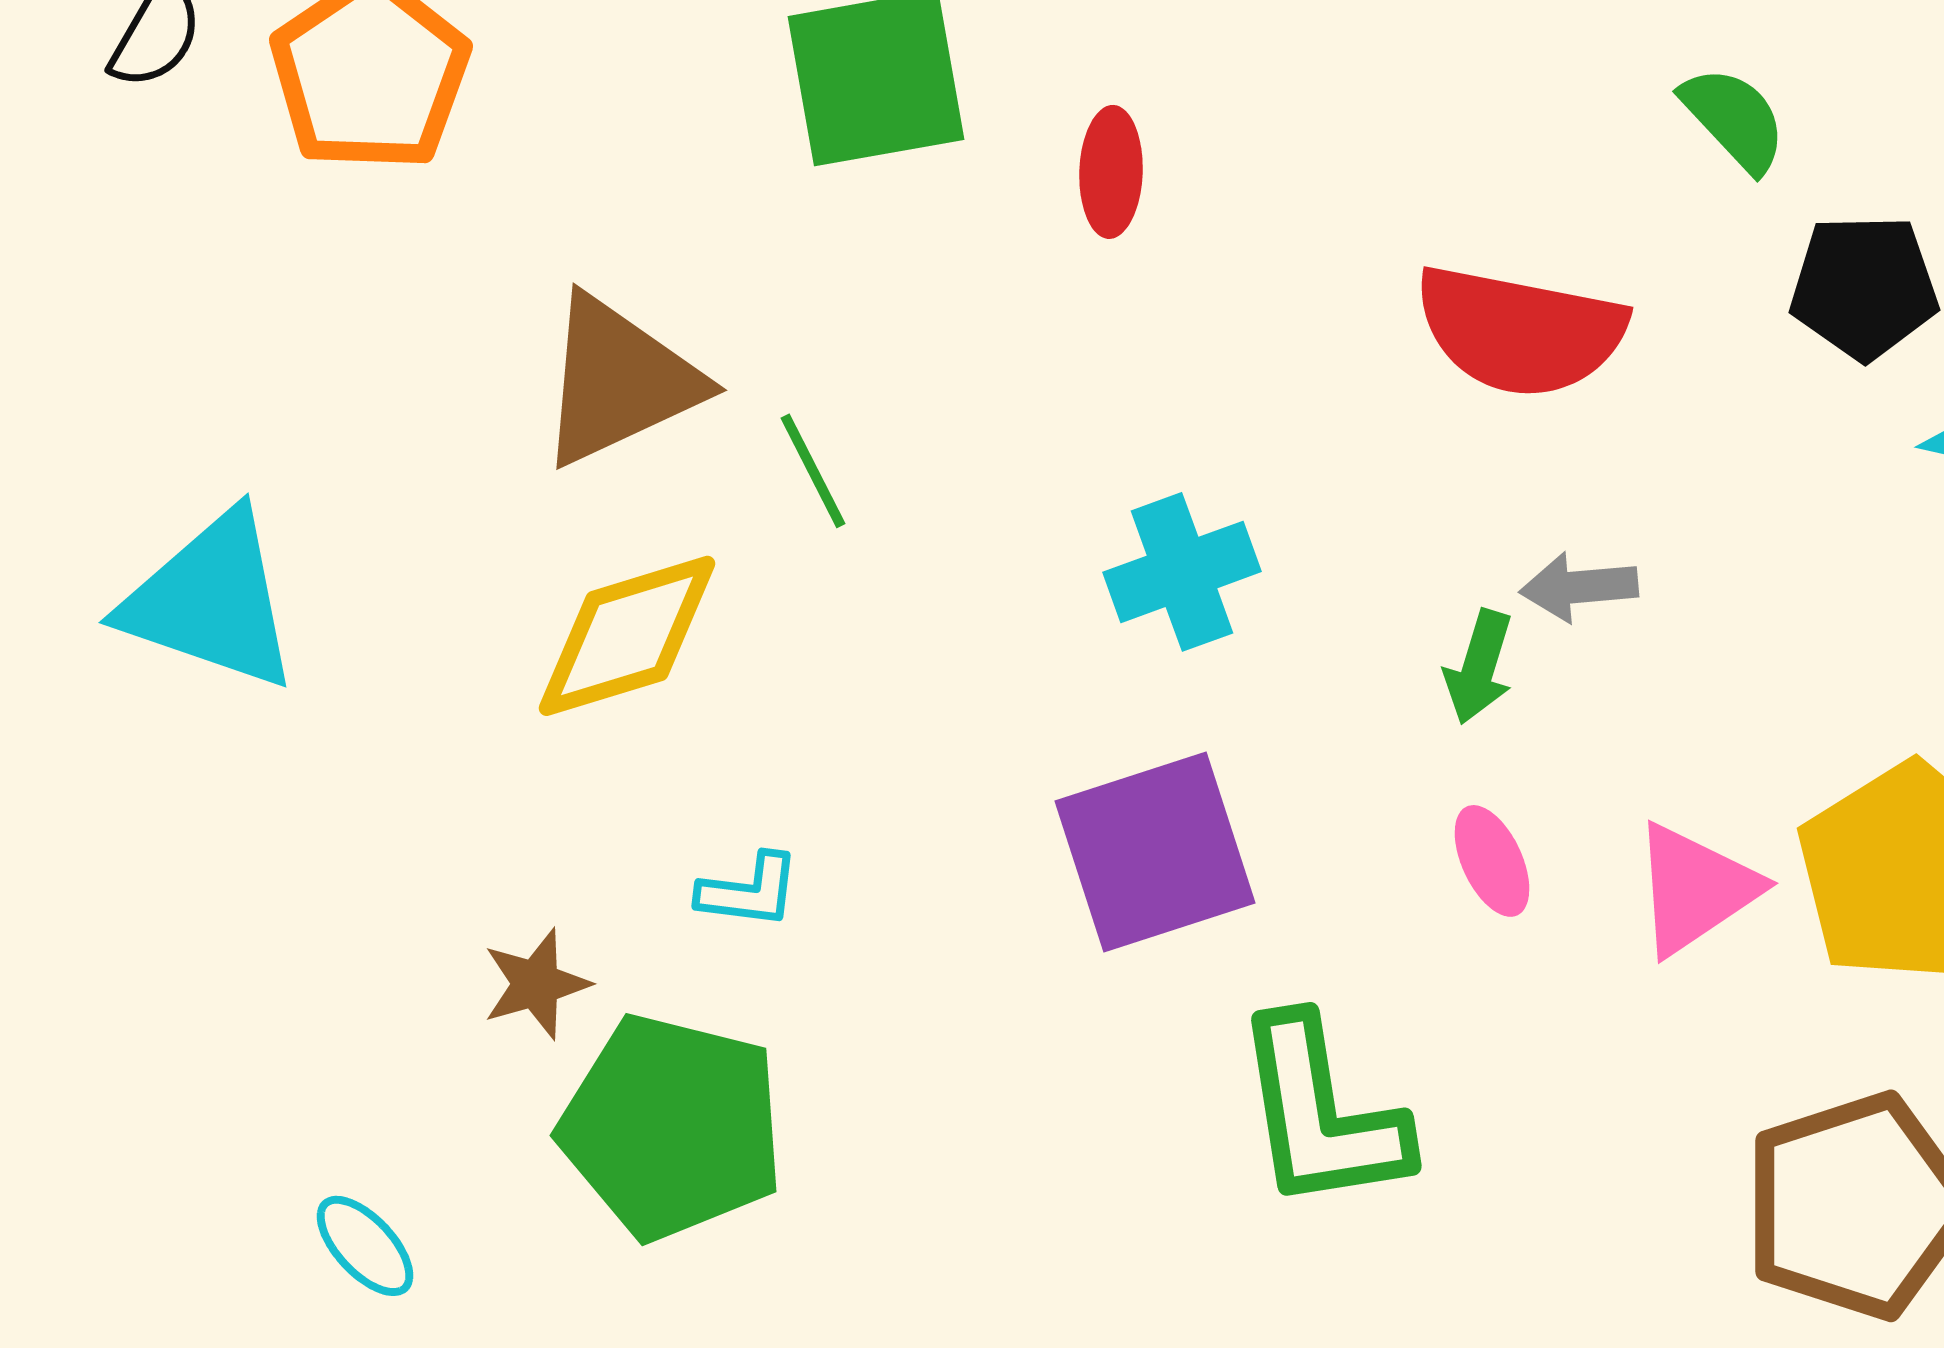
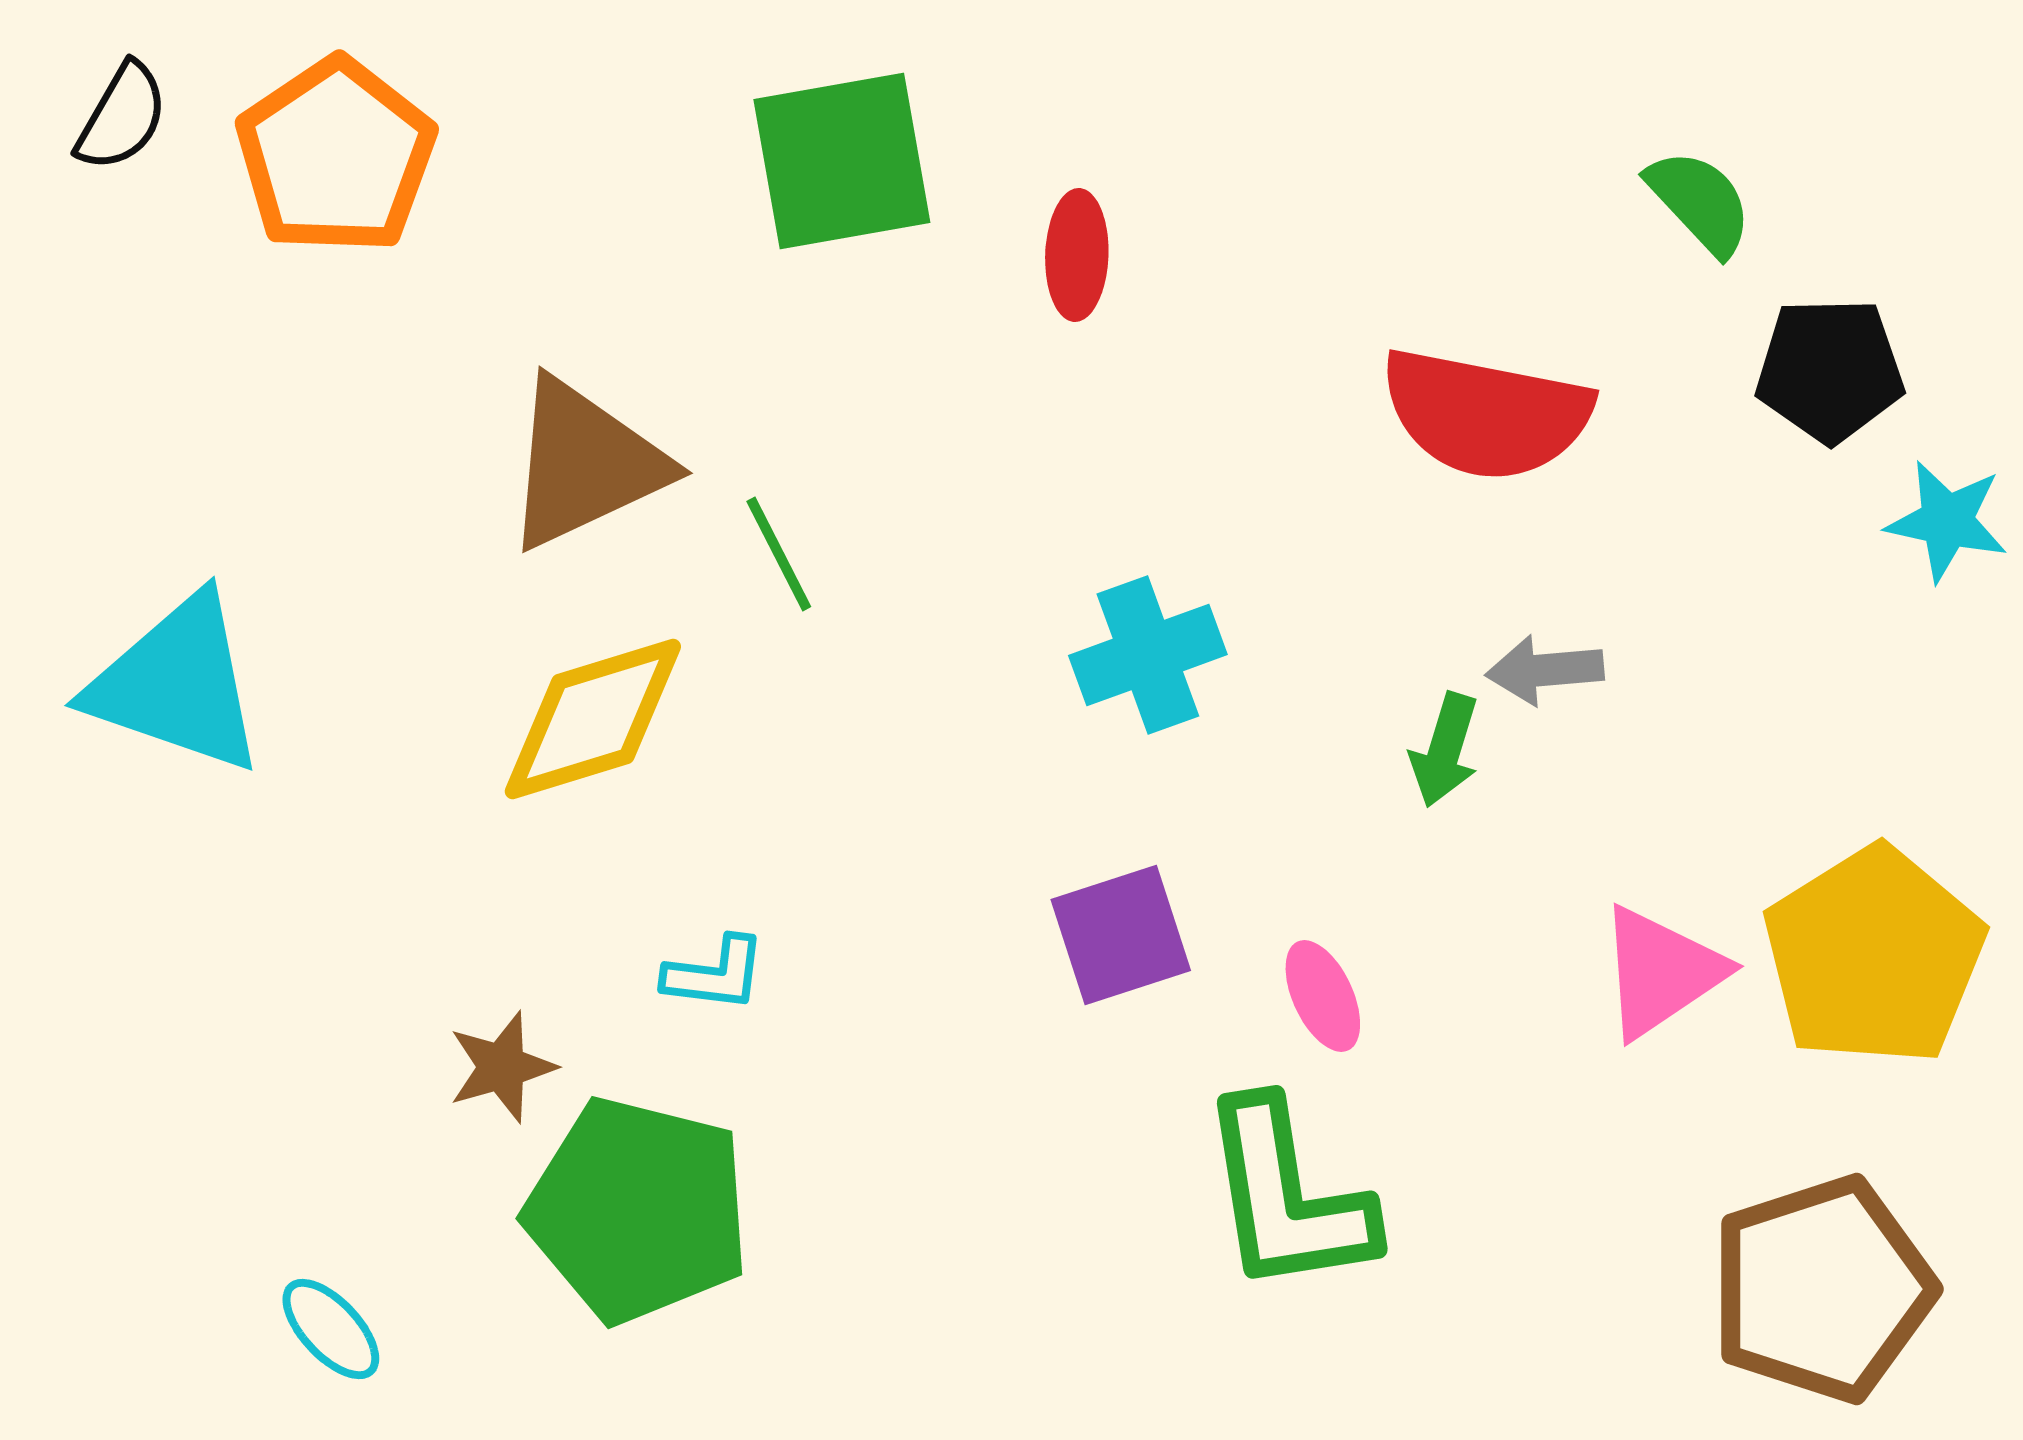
purple square: (1155, 852) -> (1121, 935), size x0.7
pink ellipse: (1492, 861) -> (1323, 996), moved

